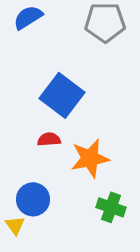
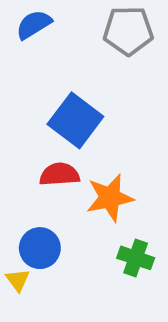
red semicircle: (49, 139) -> (59, 174), size x1.4

